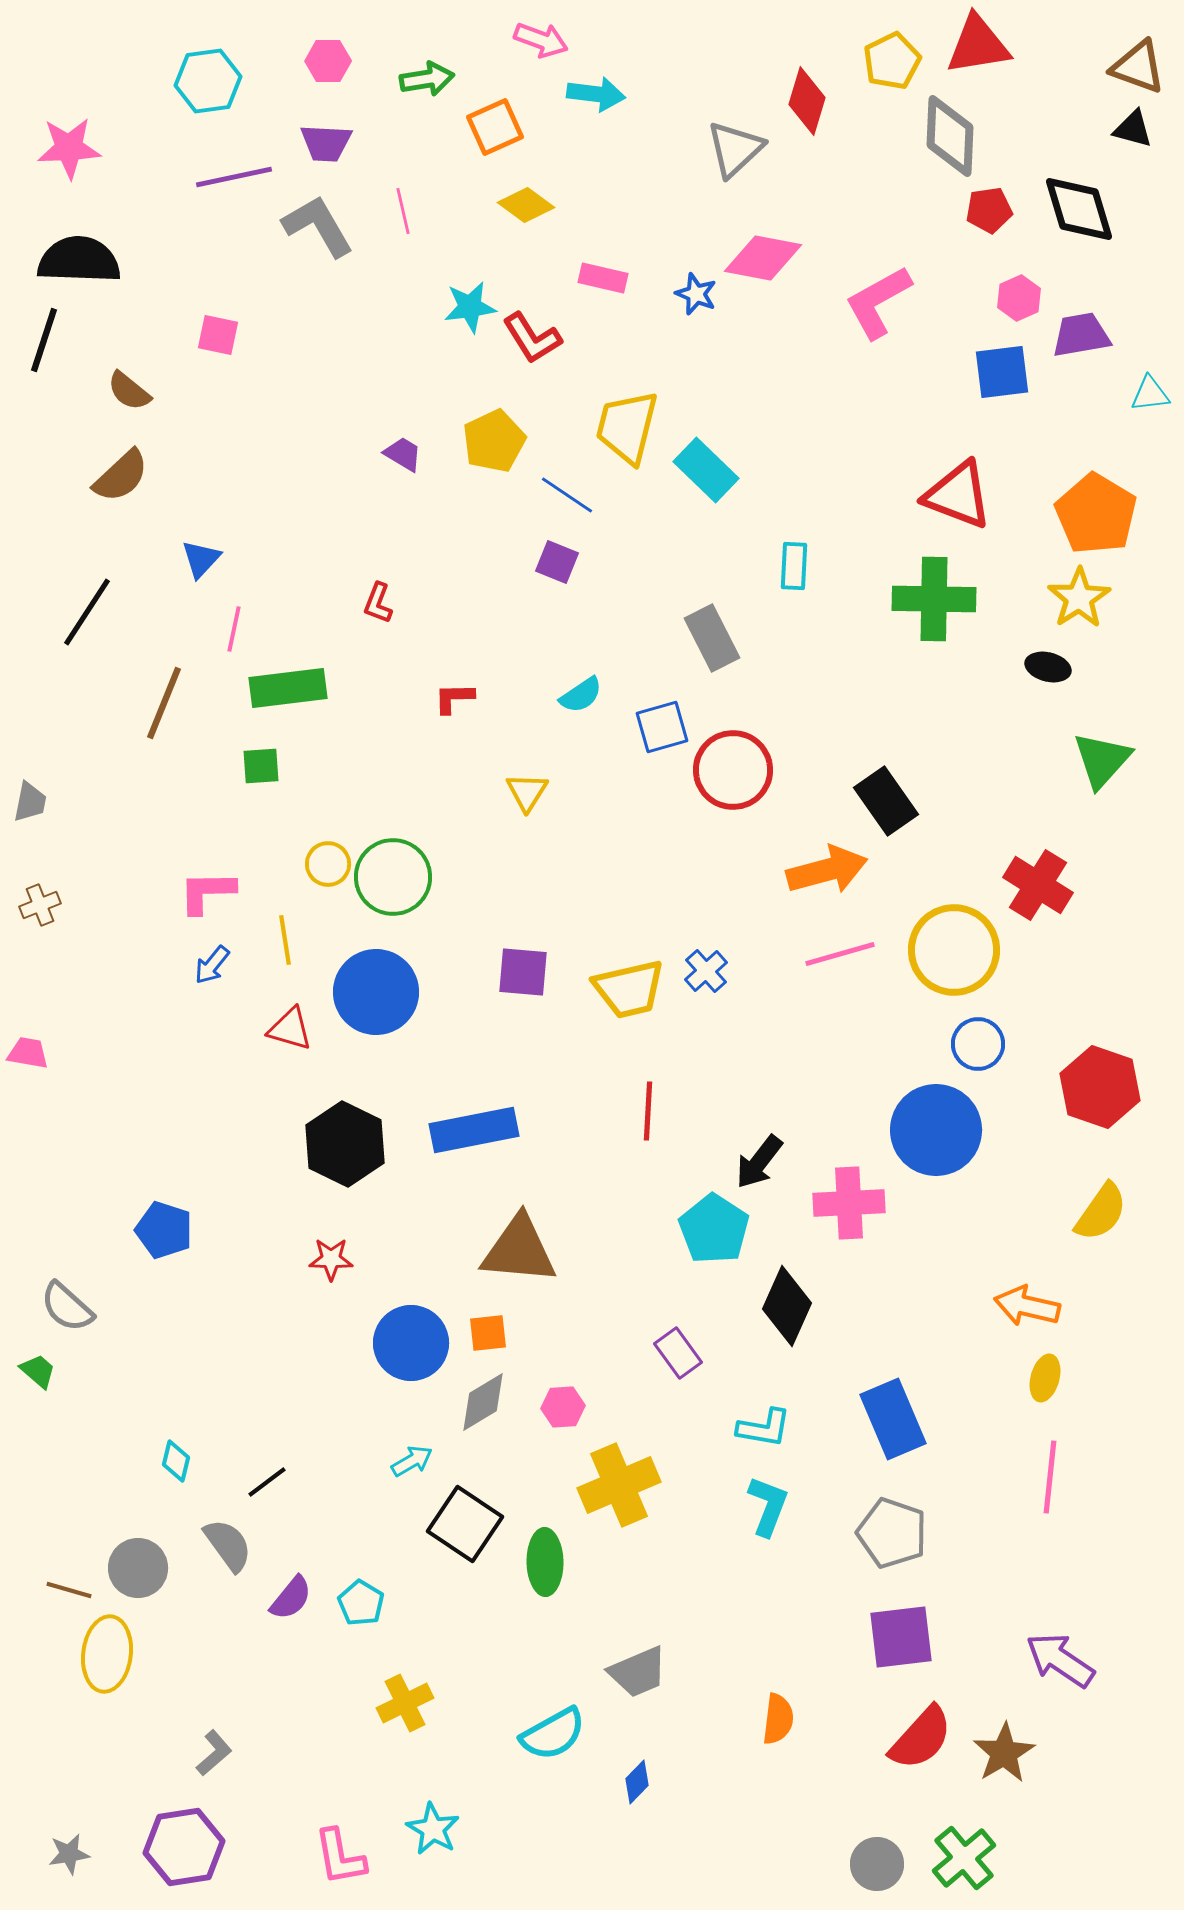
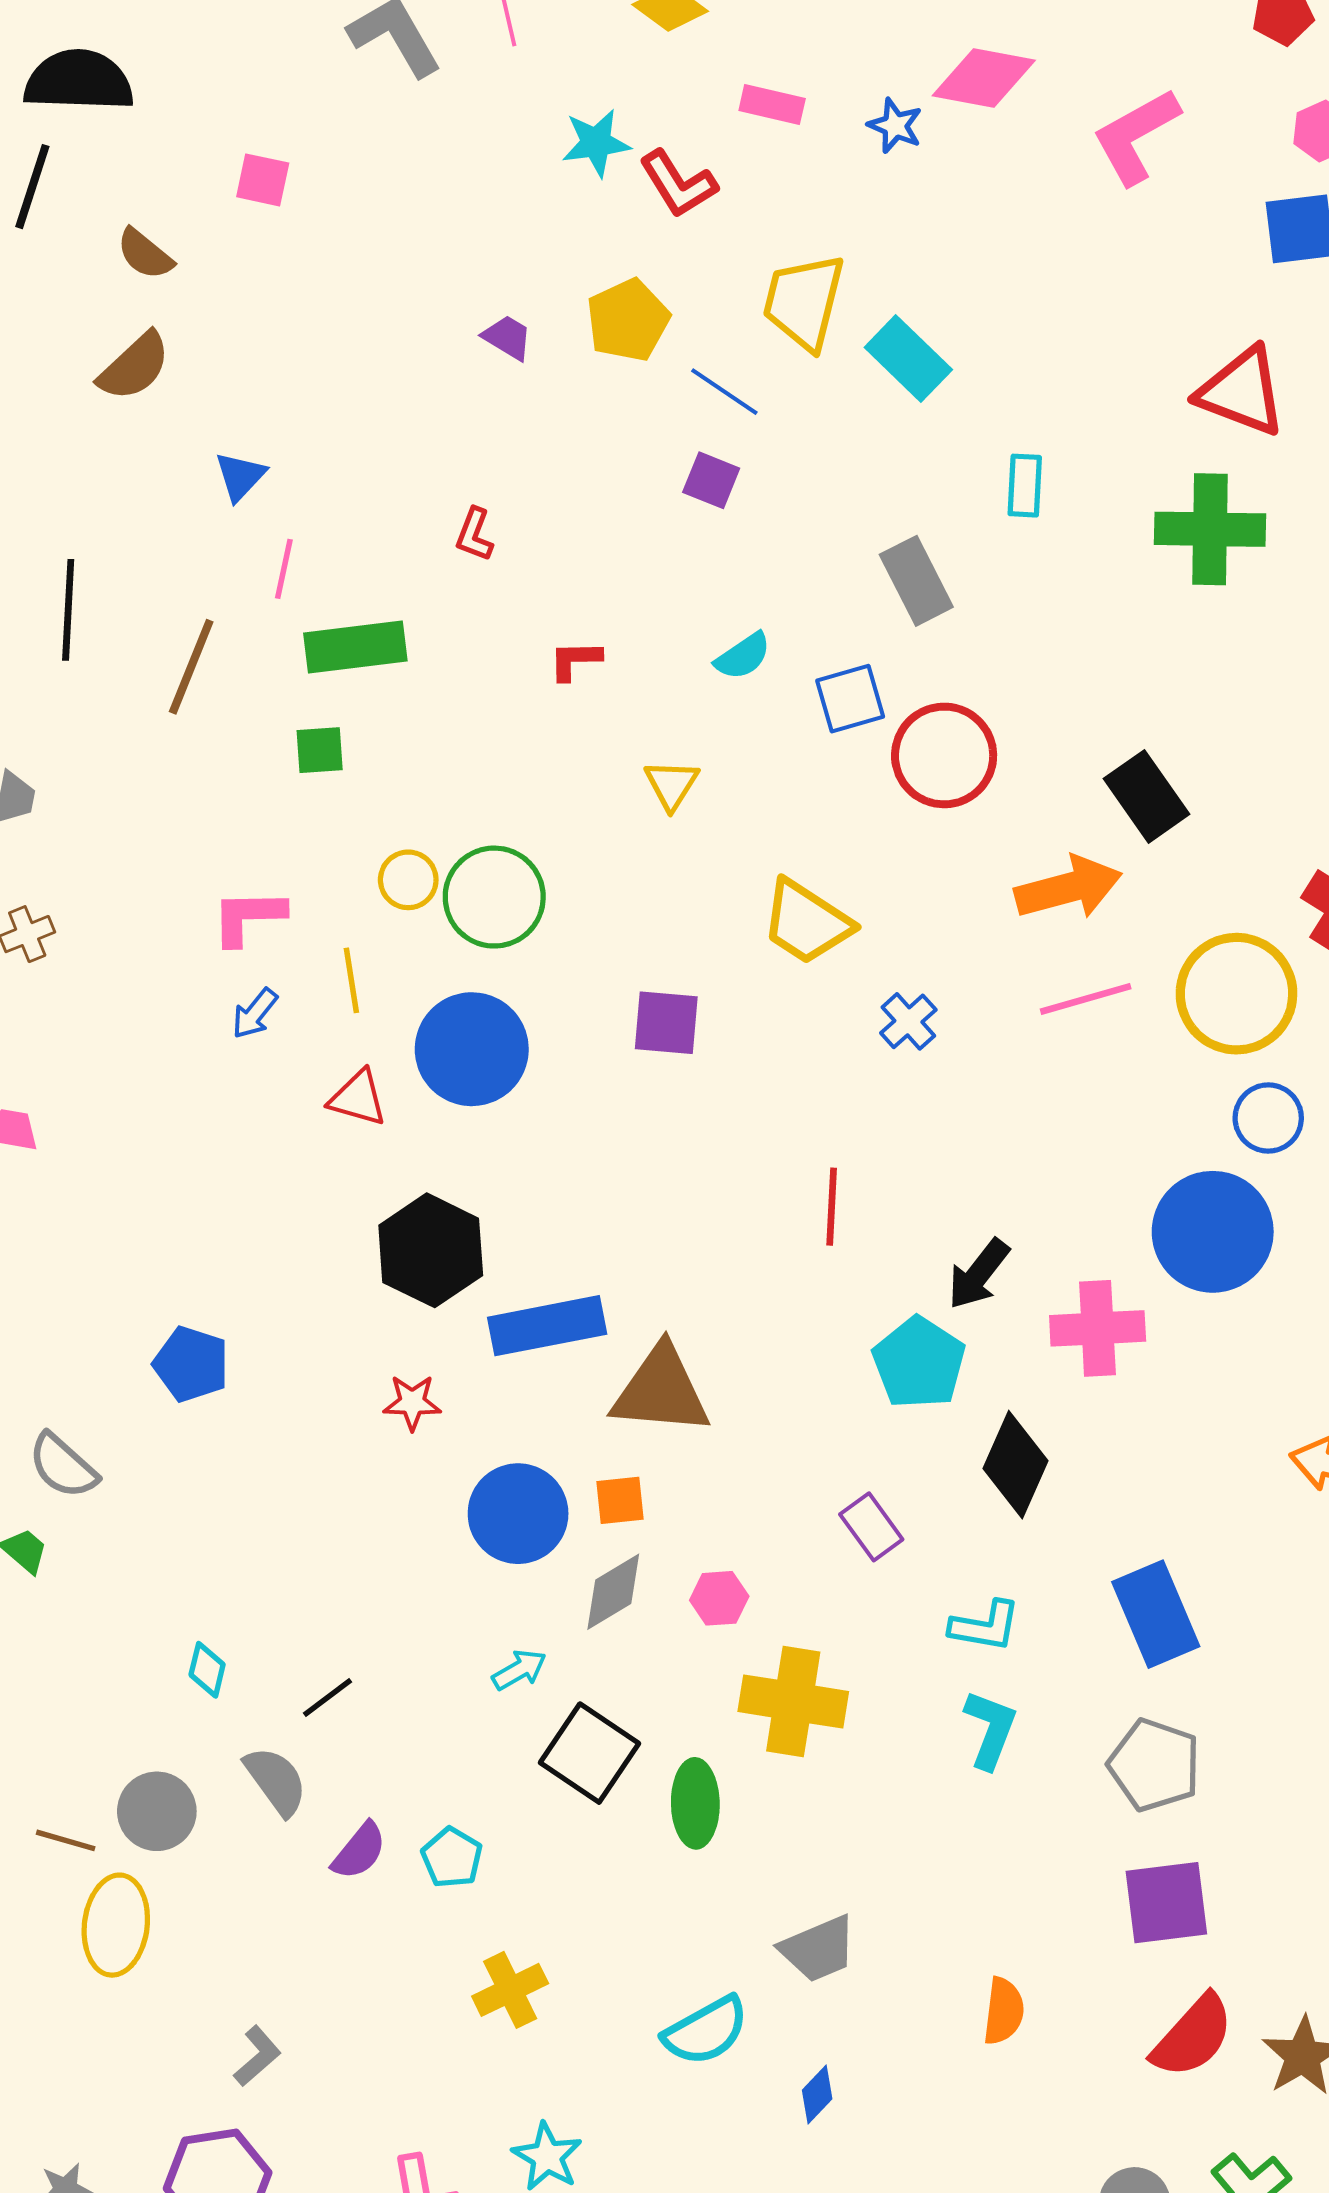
black line: (87, 612) -> (68, 610), moved, turned -30
yellow trapezoid: (629, 989) -> (806, 922), moved, turned 46
blue rectangle: (474, 1130) -> (547, 1326), moved
yellow cross: (619, 1485) -> (793, 1701), turned 32

